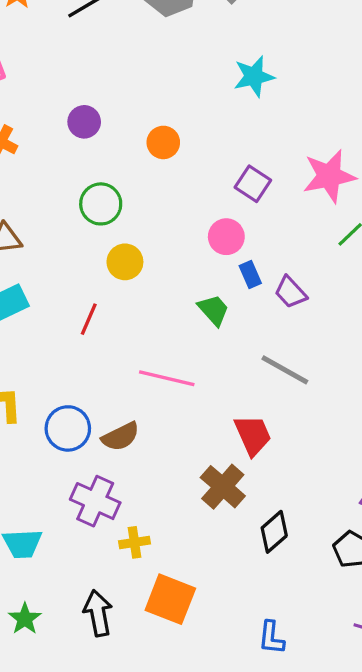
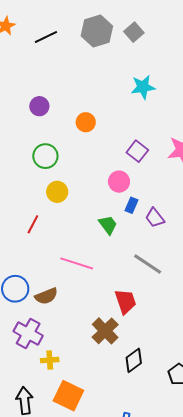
blue rectangle: (250, 275) -> (131, 205), turned 42

